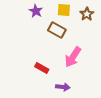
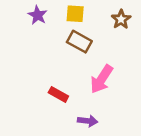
yellow square: (64, 10) -> (75, 14), moved
purple star: (36, 11) -> (38, 15), moved

